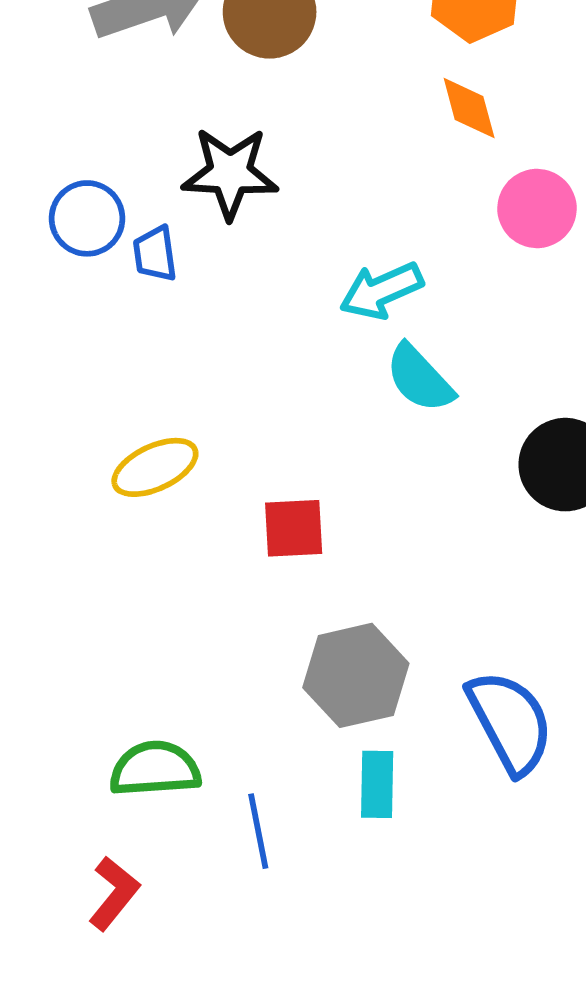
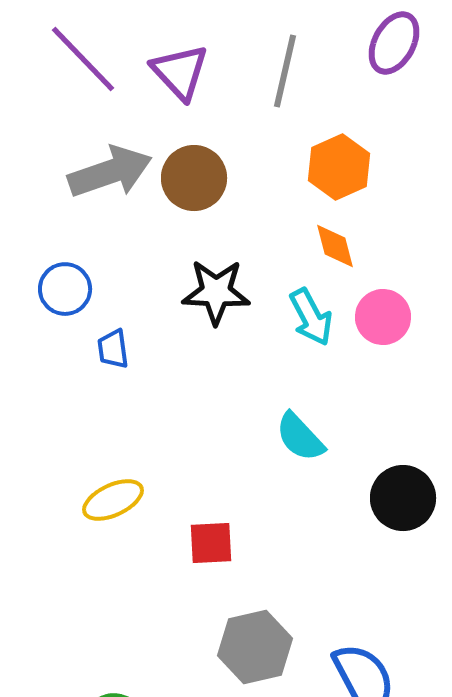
black star: (230, 173) -> (216, 292), moved
blue circle: (87, 218) -> (65, 289), moved
cyan arrow: (381, 291) -> (311, 317), moved, turned -94

